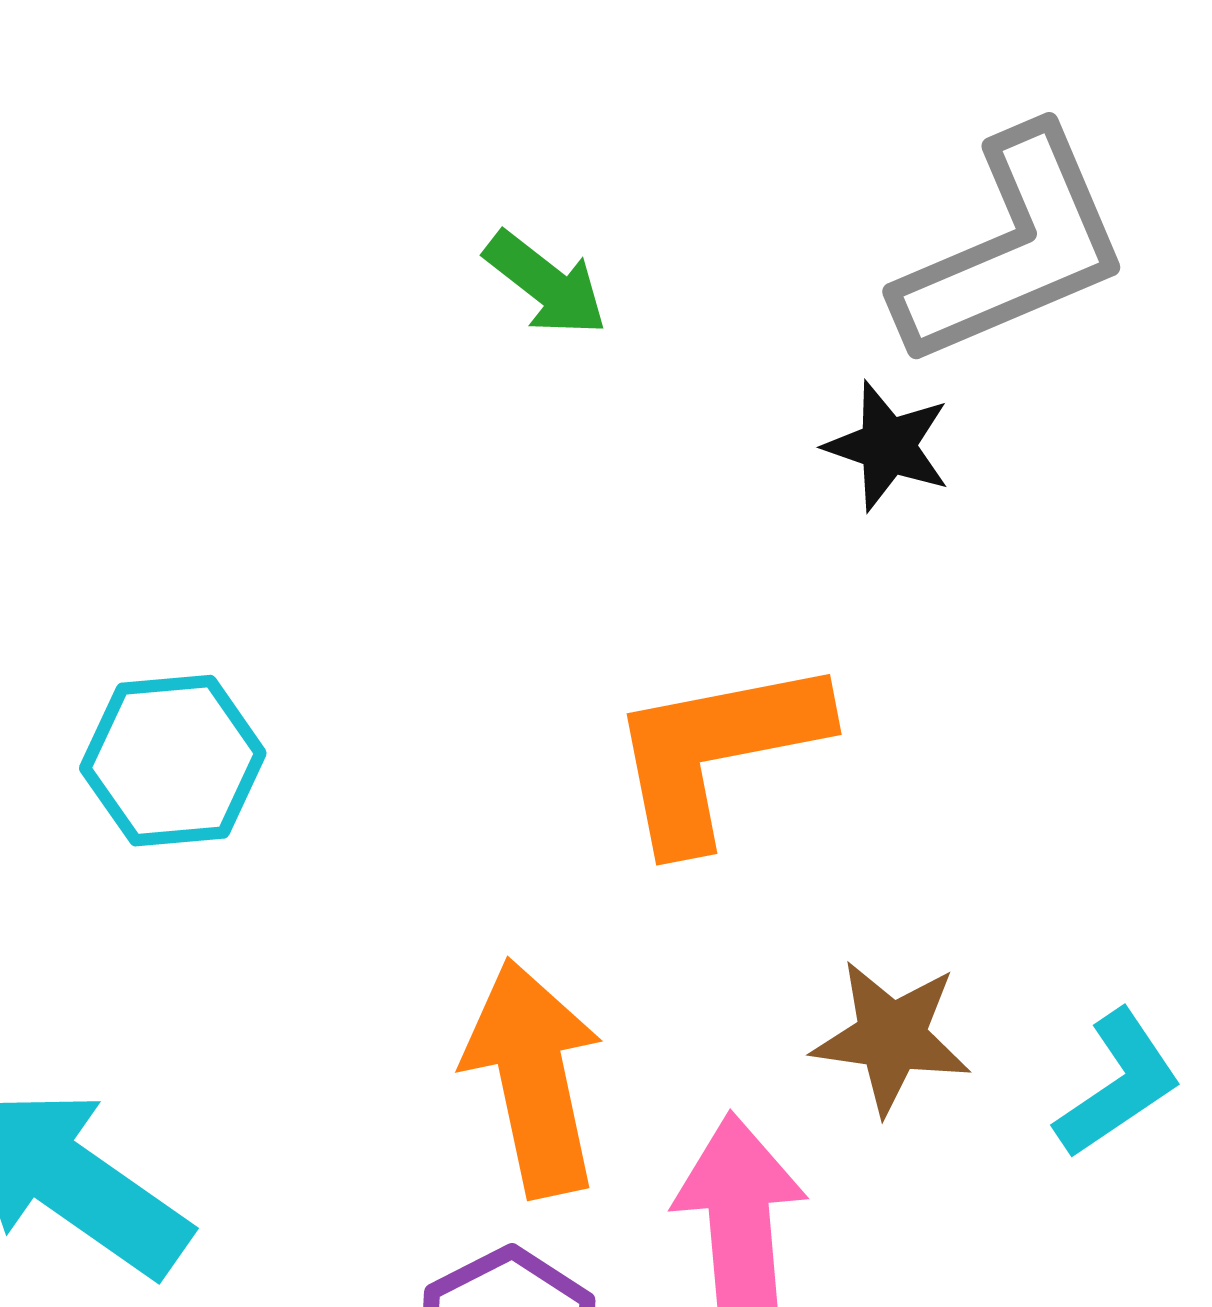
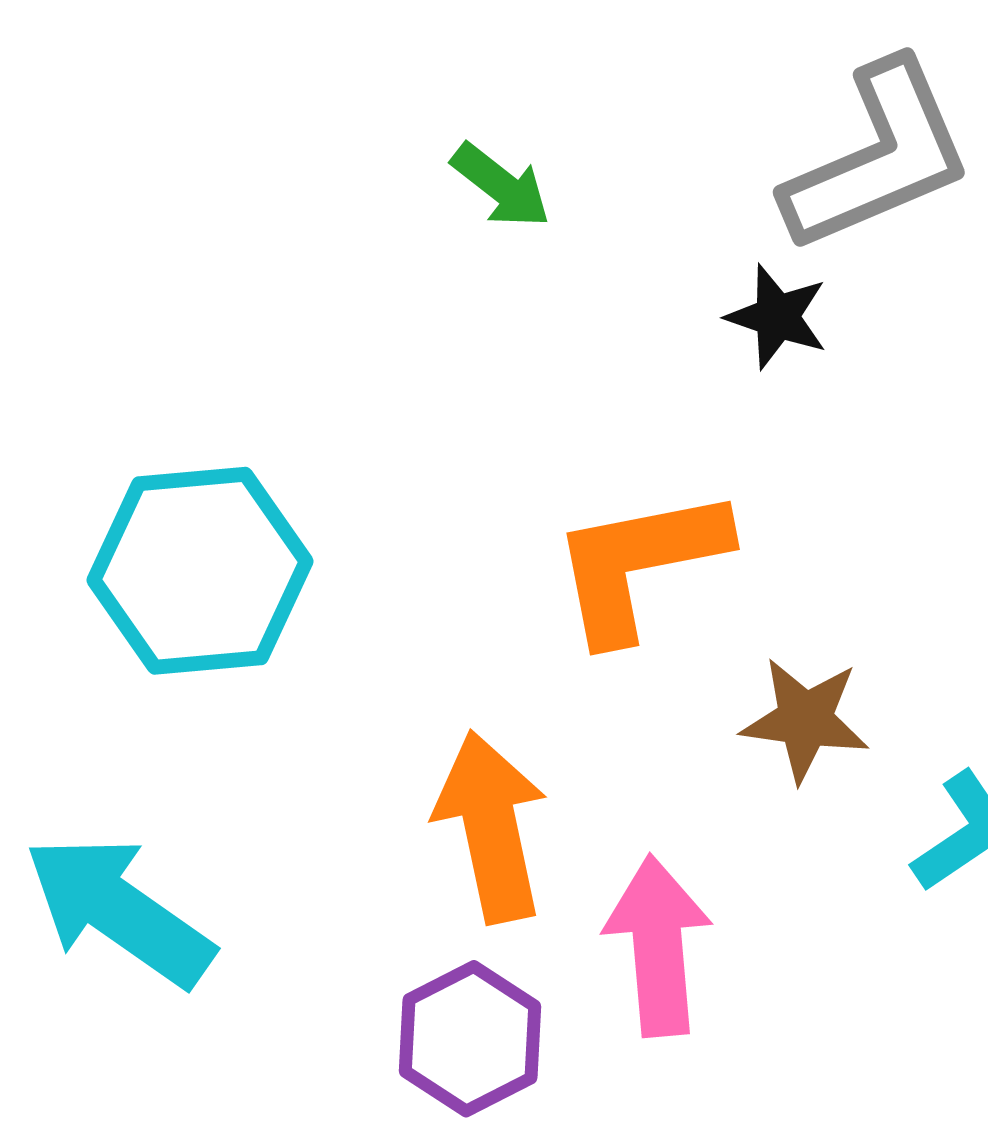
cyan hexagon: (173, 761) -> (200, 571), size x1.5
brown star: (891, 1037) -> (805, 720), moved

